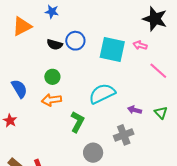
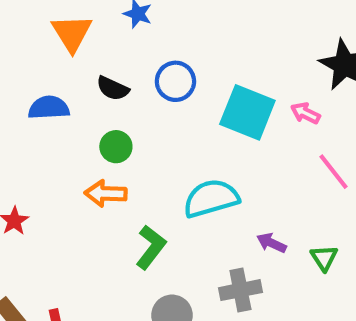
orange triangle: (22, 26) -> (72, 33), turned -45
black semicircle: (55, 44) -> (113, 88), moved
blue semicircle: (19, 89) -> (49, 108), moved, turned -72

